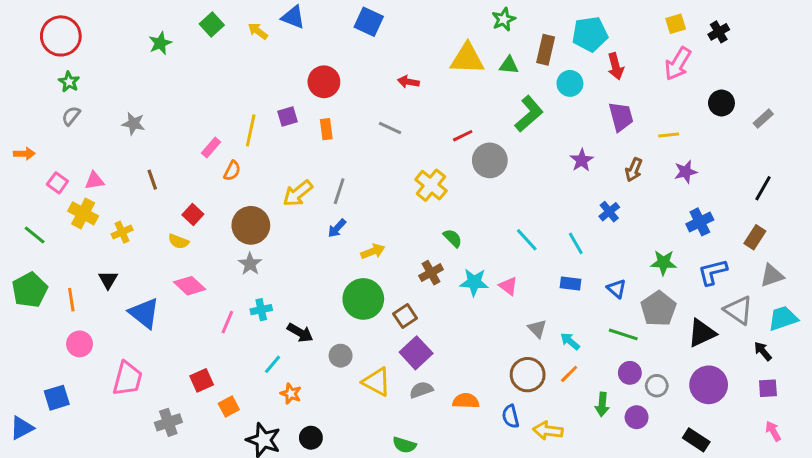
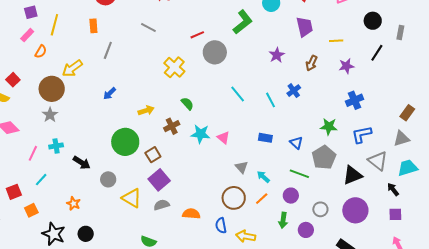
purple square: (287, 117) -> (31, 12), moved
gray rectangle: (763, 119) -> (400, 33), turned -40
orange rectangle: (326, 129) -> (93, 26), moved
black line: (763, 188) -> (377, 53), moved
gray line: (339, 191) -> (108, 50), moved
yellow arrow: (298, 193) -> (72, 68), moved
brown rectangle: (755, 237) -> (407, 113), moved
cyan line: (527, 240) -> (238, 94), moved
cyan line: (576, 243) -> (270, 100), moved
yellow arrow: (373, 251) -> (146, 110), moved
cyan line: (273, 364) -> (41, 180), moved
purple circle: (630, 373) -> (291, 196), moved

